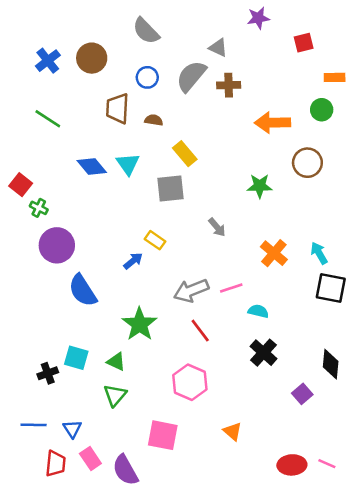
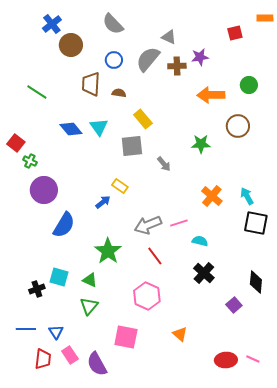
purple star: (258, 18) -> (200, 57), moved
blue cross: (48, 61) -> (52, 24), moved
orange rectangle: (335, 77) -> (265, 18), moved
gray arrow: (217, 227) -> (164, 164), moved
blue semicircle: (83, 291) -> (64, 225), turned -116

